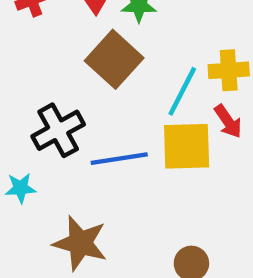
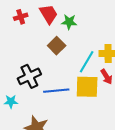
brown square: (114, 59) -> (57, 46), size x0.7

